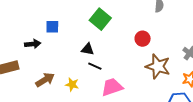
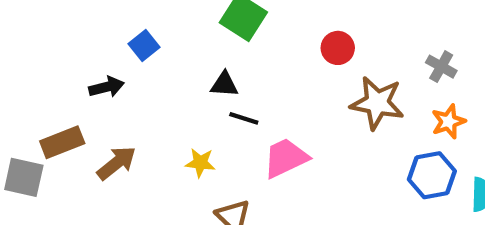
blue square: (52, 27) -> (144, 46), turned -32
brown arrow: (45, 80) -> (116, 163), moved

